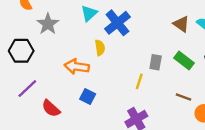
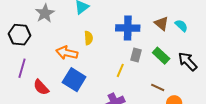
blue cross: (117, 23) -> (128, 28), moved, turned 35
purple line: (27, 89) -> (22, 68), turned -36
blue square: (88, 96) -> (74, 80), size x1.6

